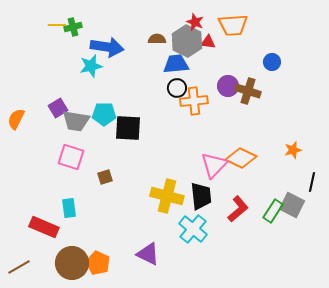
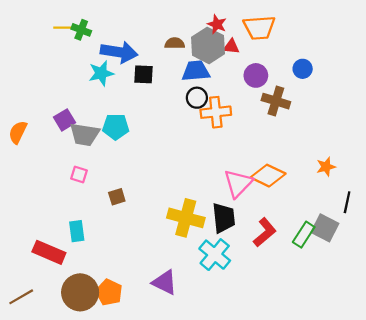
green cross: (73, 27) -> (81, 30), turned 36
purple circle: (228, 86) -> (256, 75), moved
black square: (128, 128) -> (143, 74), moved, size x0.7
pink square: (71, 157) -> (79, 174), size x0.6

